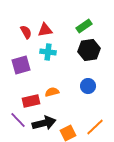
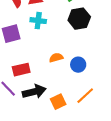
blue circle: (88, 86) -> (78, 65), moved
orange semicircle: (52, 92) -> (56, 58), moved

